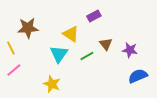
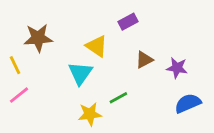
brown triangle: (106, 44) -> (144, 60), turned 40
green line: (87, 56) -> (118, 98), moved
yellow star: (52, 84) -> (90, 114), moved, turned -30

